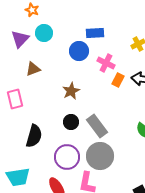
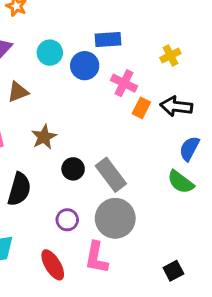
cyan circle: (44, 33) -> (50, 53), moved
brown star: (71, 91) -> (44, 137), moved
purple circle: (67, 157) -> (67, 220), size x0.6

